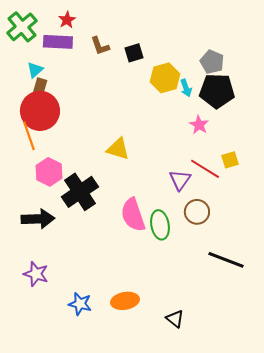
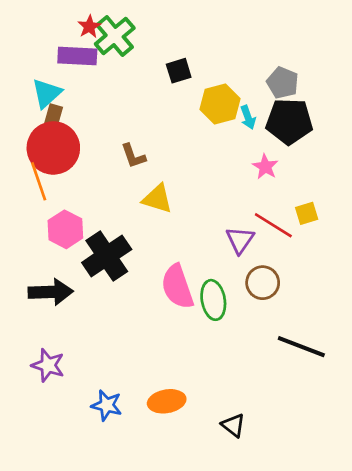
green cross: (22, 27) -> (115, 36), moved
brown L-shape: (100, 46) -> (133, 156), moved
cyan triangle: (35, 70) -> (47, 93), size x1.4

